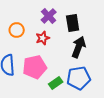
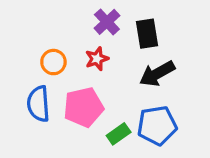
orange circle: (17, 30) -> (53, 62), moved
black arrow: (79, 47) -> (157, 74), turned -140

